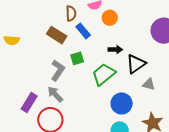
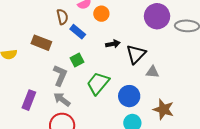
brown rectangle: (57, 35) -> (41, 43), moved
green trapezoid: (104, 74) -> (98, 83), moved
purple rectangle: (29, 102) -> (29, 100), moved

